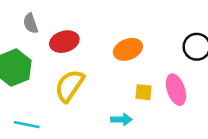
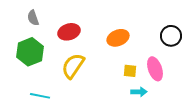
gray semicircle: (31, 23) -> (33, 18), moved
cyan arrow: (121, 119) -> (139, 92), moved

